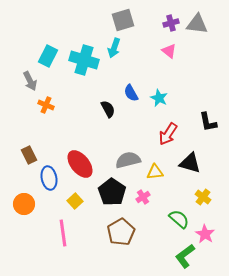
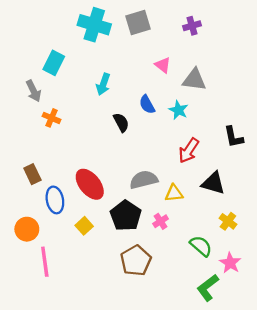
gray triangle: (197, 24) -> (194, 80), moved
cyan arrow: (114, 48) -> (103, 84), moved
pink triangle: (169, 51) -> (163, 65), moved
cyan cross: (84, 60) -> (94, 25), moved
pink line: (63, 233) -> (45, 262), moved

